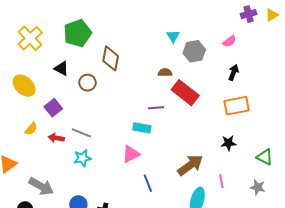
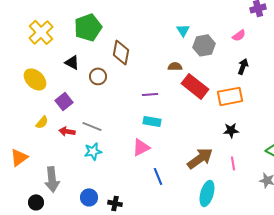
orange rectangle: (237, 106) -> (230, 96), moved
purple line: (156, 108) -> (150, 94), moved
black star: (228, 143) -> (231, 130), moved
pink line: (221, 181) -> (233, 163), moved
gray arrow: (41, 186) -> (52, 179), turned 55

